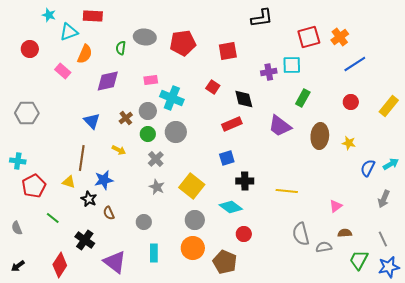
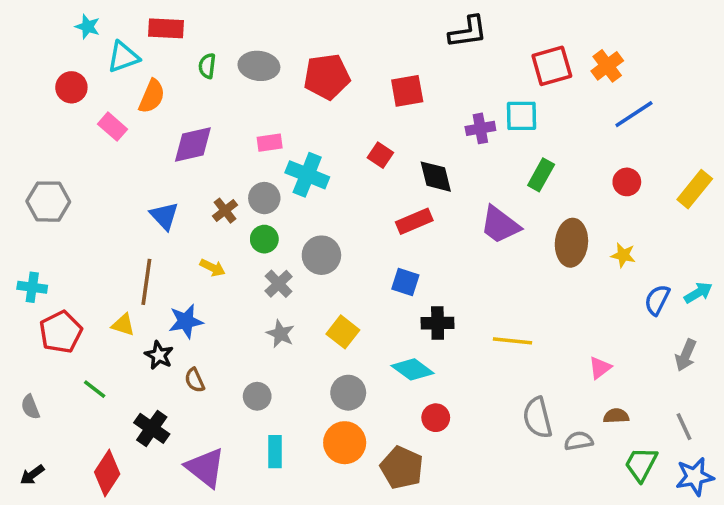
green semicircle: (121, 48) -> (207, 66), moved
red circle: (30, 49) -> (71, 87), moved
gray circle: (176, 132) -> (321, 255), moved
blue square: (227, 158) -> (405, 282), turned 35
yellow square: (192, 186) -> (343, 332), size x0.7

